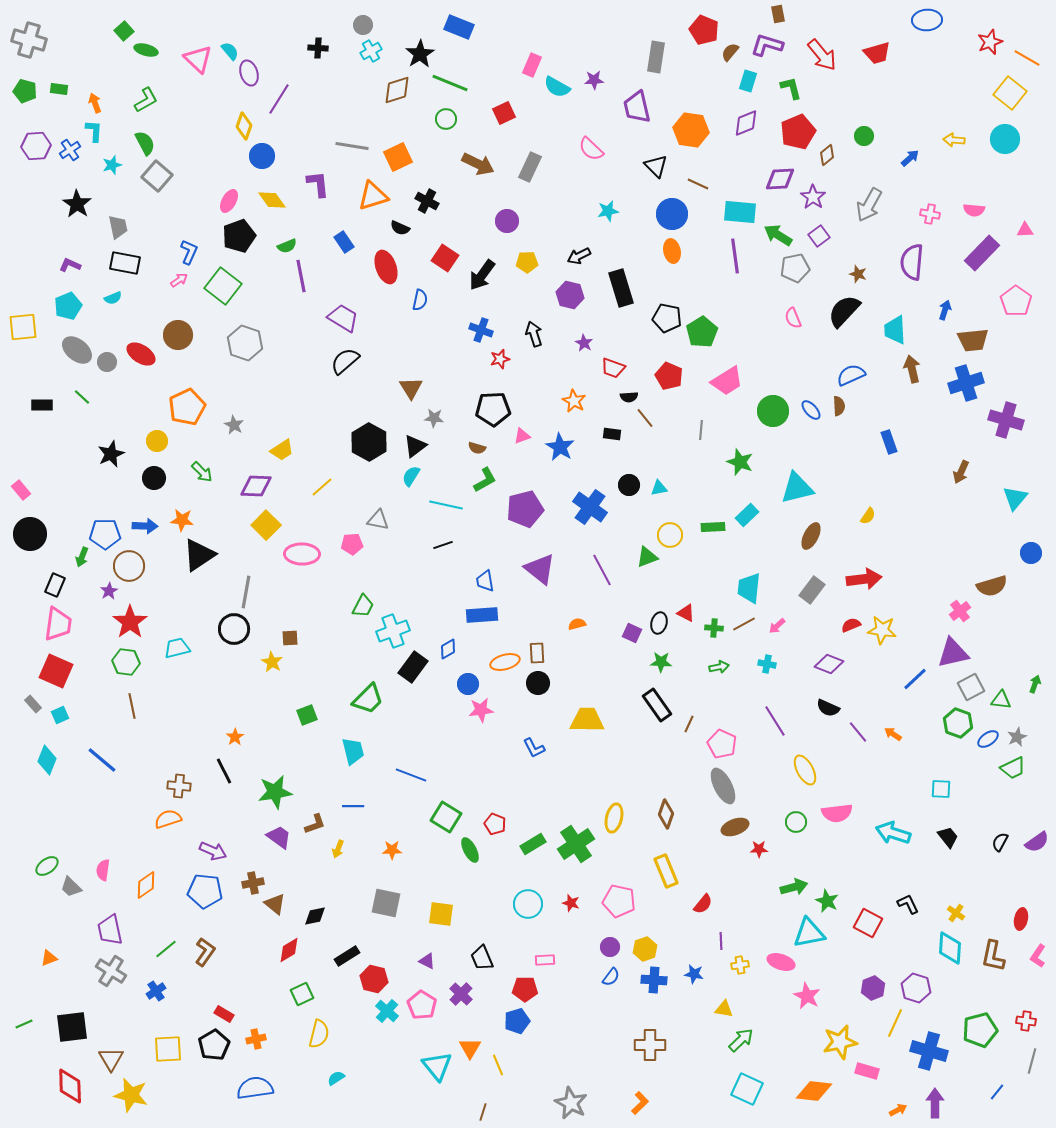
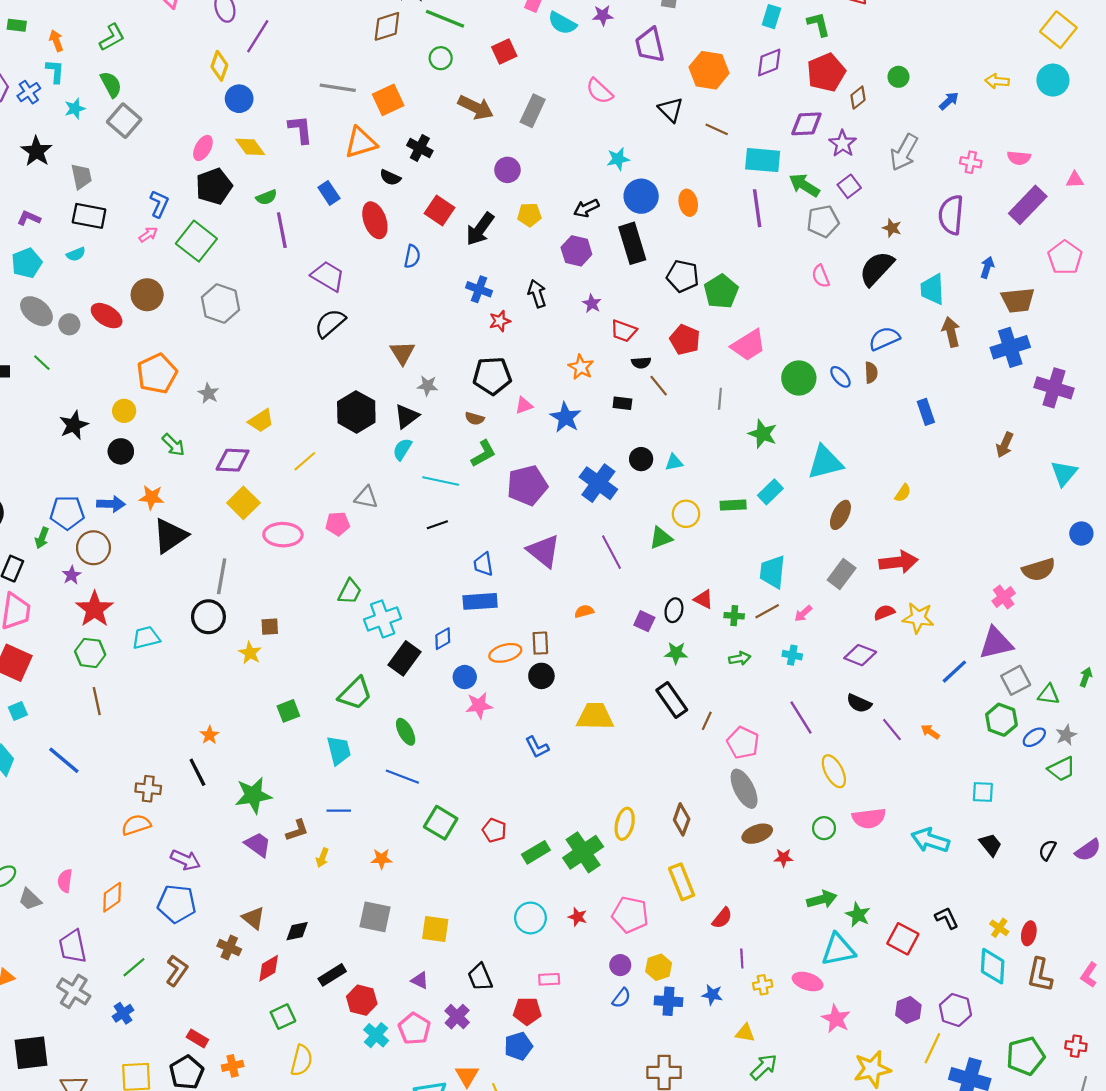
blue circle: (672, 214) -> (641, 196), moved
green ellipse: (470, 850) -> (406, 732), moved
brown cross: (253, 883) -> (229, 948), moved, turned 35
red ellipse: (1021, 919) -> (1029, 933), moved

